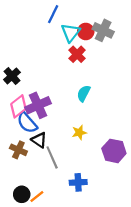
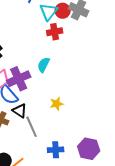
red cross: (77, 54) -> (55, 32), turned 35
cyan semicircle: (84, 93) -> (44, 65), moved
purple hexagon: (114, 151) -> (89, 149), moved

